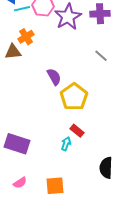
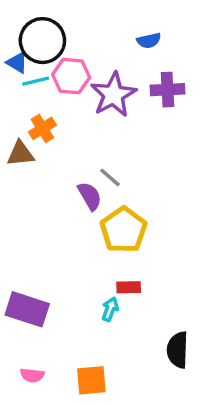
gray line: (101, 56) -> (110, 177), moved
red rectangle: (77, 131) -> (129, 287), turned -40
pink semicircle: (20, 183) -> (32, 375), turned 40

